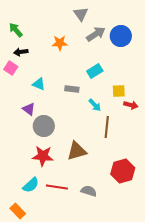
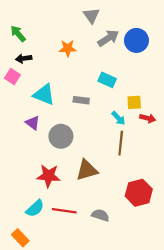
cyan rectangle: (95, 71) -> (107, 80), turned 56
cyan triangle: (39, 84) -> (44, 95), size x1.5
cyan arrow: (95, 105) -> (118, 118), moved
gray circle: (44, 126) -> (61, 136), moved

